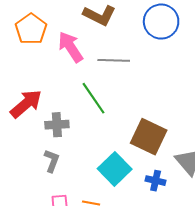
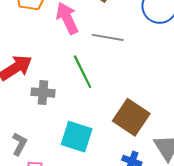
gray L-shape: (52, 161) -> (19, 144), moved
cyan square: (115, 169) -> (77, 137), moved, turned -36

